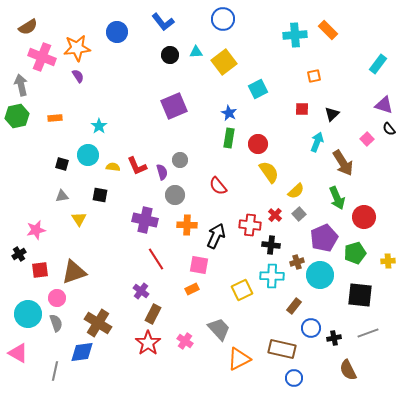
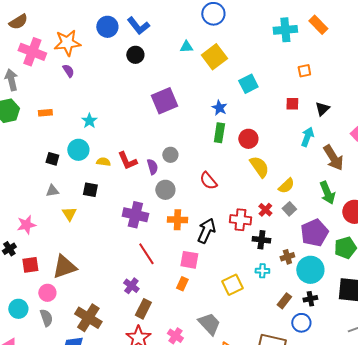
blue L-shape: (163, 22) -> (138, 26), moved
black circle: (170, 55) -> (135, 55), moved
cyan cross: (272, 276) -> (262, 271), size x0.6
orange rectangle: (192, 289) -> (182, 284), turned -40
cyan circle: (28, 314) -> (18, 309), size x0.7
black cross: (334, 338) -> (310, 299), moved

